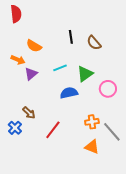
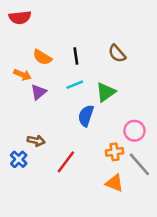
red semicircle: (16, 14) -> (20, 17), turned 90
black line: (71, 37) -> (76, 56), moved
pink circle: (108, 89) -> (134, 131), moved
blue semicircle: (69, 93) -> (86, 116), turned -60
brown arrow: (29, 113) -> (36, 141), turned -32

